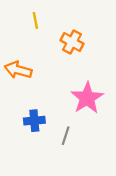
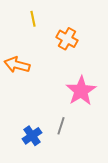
blue cross: (34, 121) -> (32, 136), moved, turned -30

